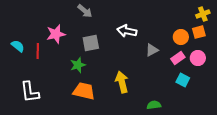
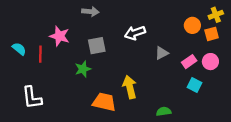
gray arrow: (85, 11) -> (90, 12), turned -35
white arrow: (127, 31) -> (135, 33), turned -30
pink star: (56, 34) -> (60, 36), turned 30
orange circle: (181, 37) -> (192, 25), moved
orange trapezoid: (84, 91) -> (104, 102), moved

